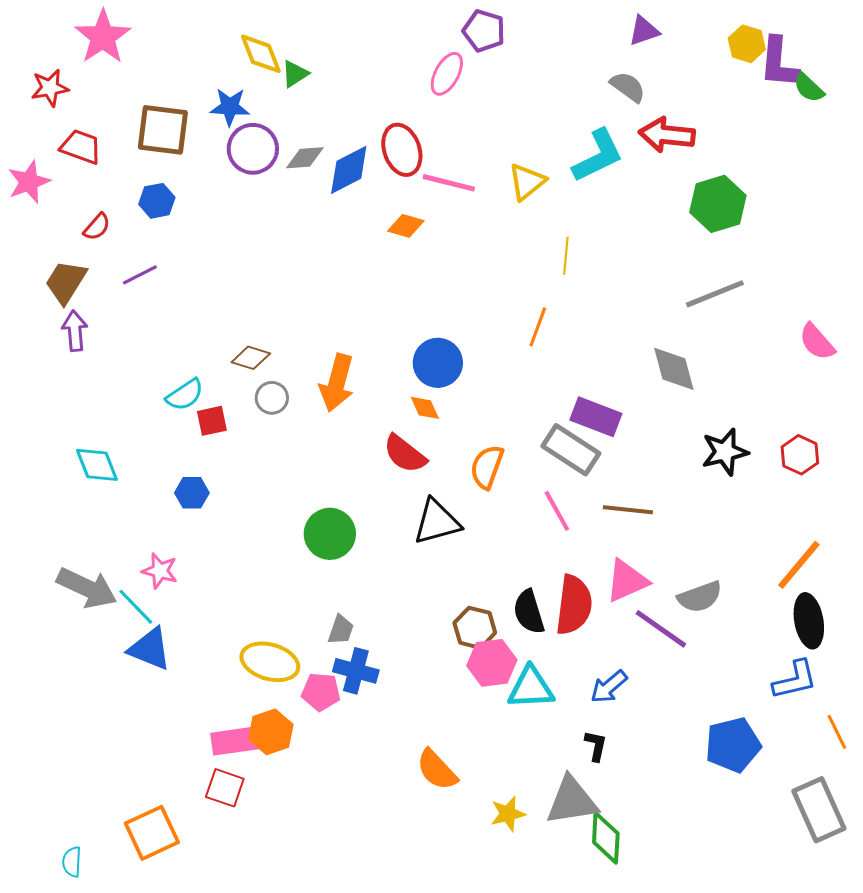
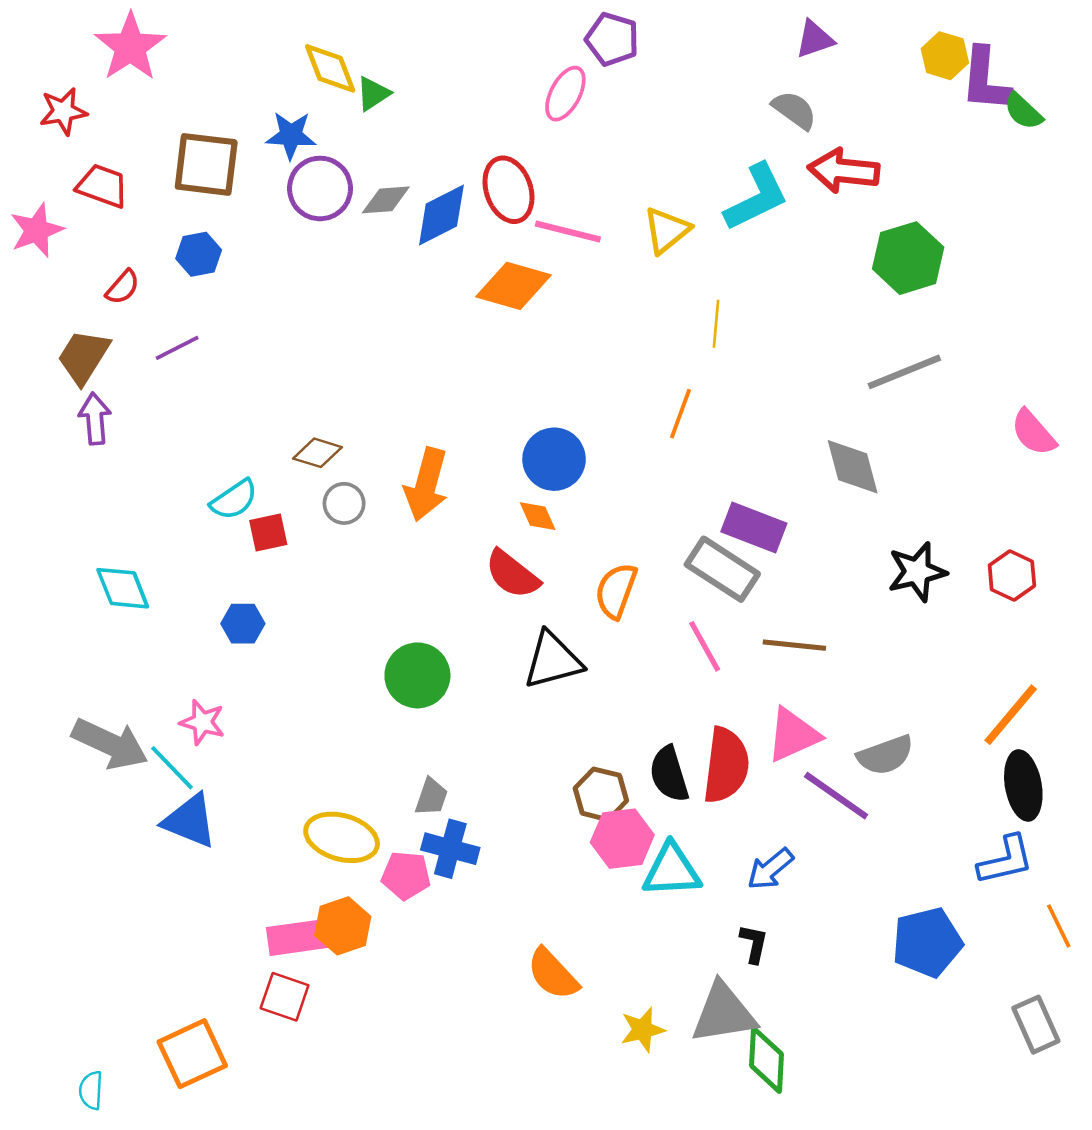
orange diamond: (406, 226) -> (514, 286), size x1.6
gray rectangle: (819, 810) -> (1036, 1025), size x0.7

